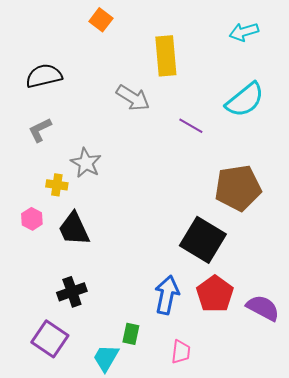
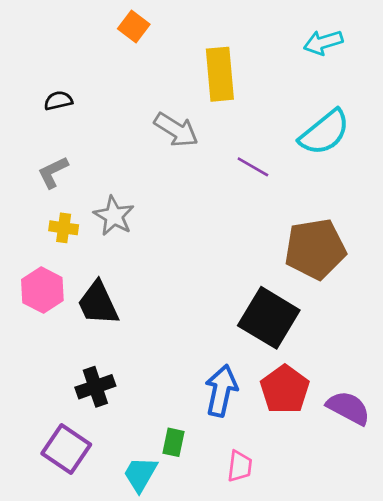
black semicircle: (44, 76) -> (58, 101), size x0.6
yellow cross: (57, 185) -> (64, 228), moved
pink hexagon: (32, 219) -> (42, 290), size x1.5

